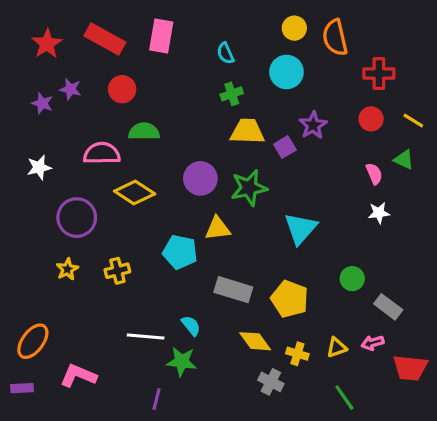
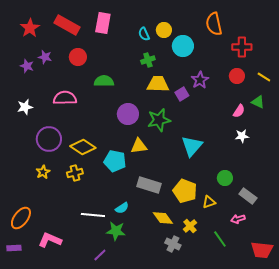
yellow circle: (294, 28) -> (164, 30), moved
green semicircle: (144, 131) -> (104, 81), moved
pink semicircle: (374, 174) -> (239, 111), turned 56
yellow diamond: (135, 192) -> (83, 147), moved
cyan semicircle: (191, 326) -> (122, 208), turned 96
yellow triangle: (337, 347) -> (209, 202), moved
yellow cross: (297, 354) -> (190, 226), turned 32
red trapezoid: (410, 368) -> (262, 250), moved
green line: (344, 398) -> (220, 239), moved
purple line: (157, 399) -> (100, 255), turned 32

